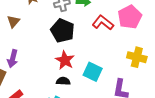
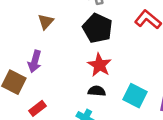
brown triangle: (13, 21) -> (46, 22), moved
cyan square: (93, 72) -> (135, 96), moved

